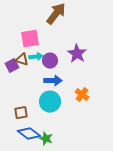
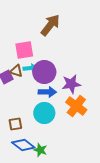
purple star: (77, 54) -> (71, 84), moved, turned 30
purple circle: (50, 61) -> (44, 72), size x1.5
orange cross: (82, 95) -> (76, 106), size x1.5

